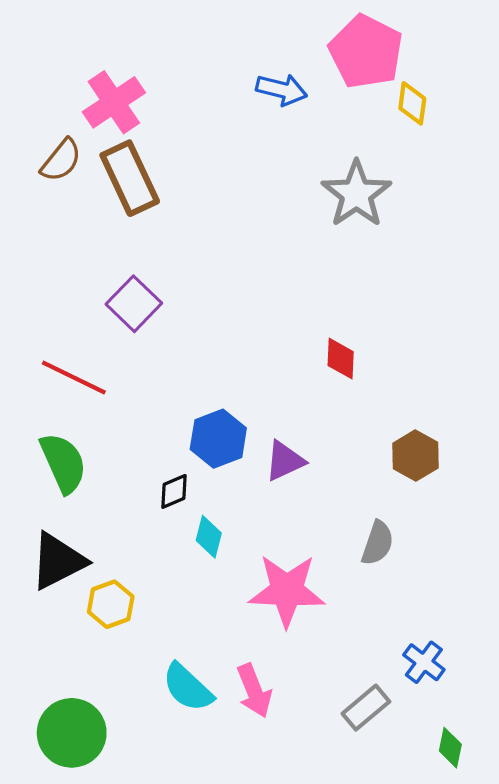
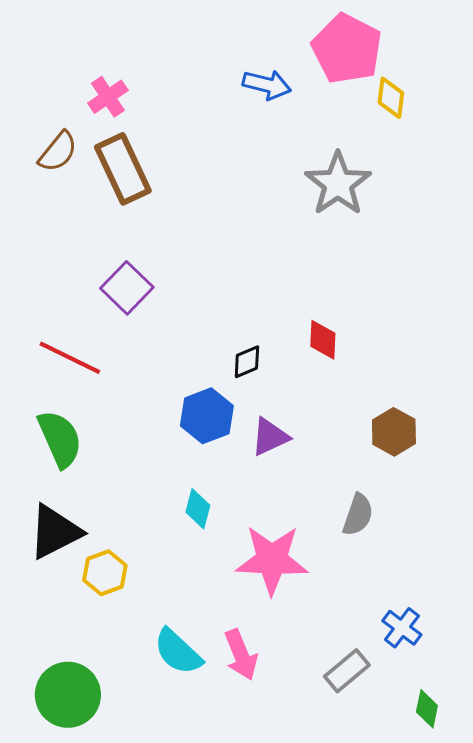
pink cross: (114, 102) -> (108, 97), size x0.7
black diamond: (174, 491) -> (247, 362), moved

